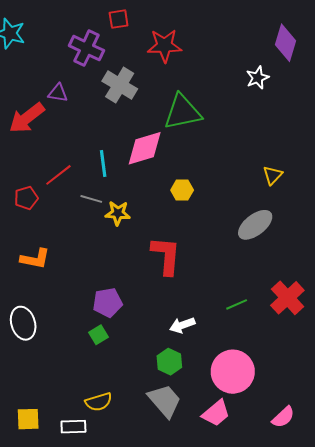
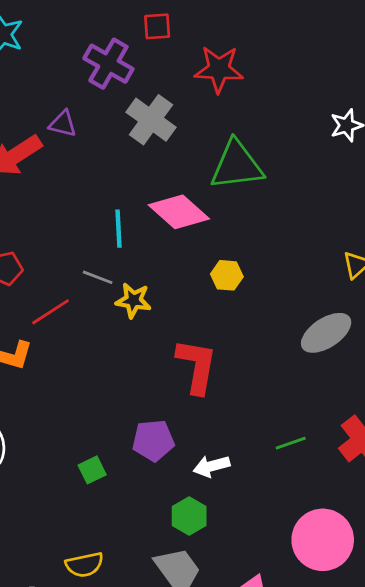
pink diamond: (145, 148) -> (179, 212), turned 54
red line: (58, 175) -> (50, 312), moved
purple pentagon: (108, 302) -> (153, 440), moved
pink circle: (233, 372) -> (323, 540), moved

